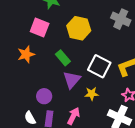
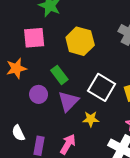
pink square: (40, 27) -> (34, 38), turned -30
purple circle: (44, 96) -> (39, 94), moved
white semicircle: (30, 118) -> (18, 133), moved

